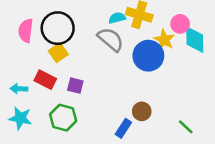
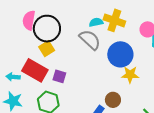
pink semicircle: (26, 31) -> (29, 20), moved
yellow star: (164, 40) -> (130, 75), moved, turned -30
red rectangle: (45, 80) -> (35, 70), size x1.4

